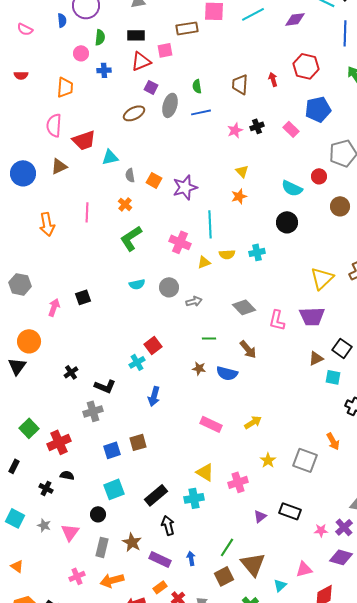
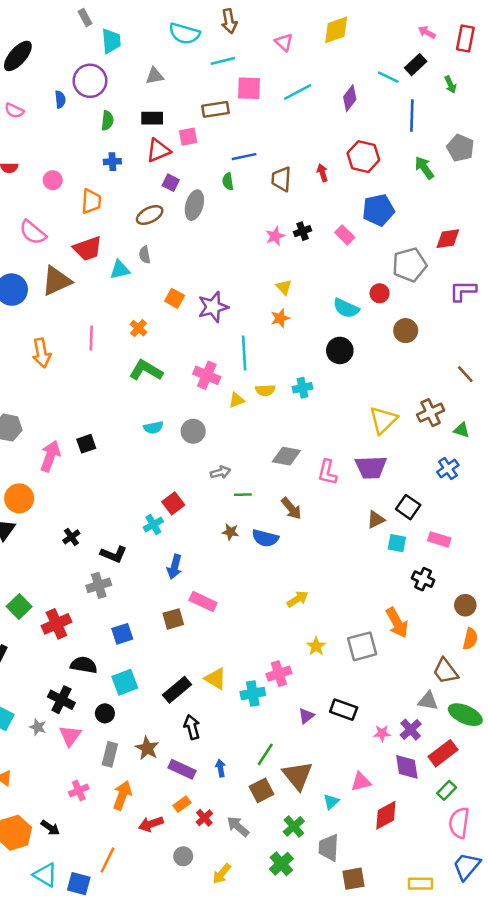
purple diamond: (295, 19) -> (350, 98), turned -45
pink circle: (81, 53) -> (53, 180), moved
orange trapezoid: (65, 87) -> (91, 201), moved
blue line: (201, 112) -> (244, 157), moved
pink semicircle: (54, 125) -> (33, 232), moved, turned -55
brown triangle: (59, 166) -> (56, 281), size x1.5
gray semicircle: (130, 175) -> (145, 255), moved
green L-shape: (131, 238) -> (146, 370), turned 64
gray arrow: (194, 301) -> (220, 472), moved
pink arrow: (54, 307) -> (50, 456), size x1.4
gray diamond: (244, 307) -> (286, 456), turned -35
pink rectangle: (211, 424) -> (203, 602), moved
orange arrow: (333, 441) -> (397, 623), size x1.4
brown square: (138, 442) -> (173, 619), moved
gray square: (305, 460) -> (362, 646), turned -35
yellow triangle: (205, 472) -> (216, 679), moved
black semicircle: (67, 475) -> (84, 665), moved, size x1.5
black cross: (46, 488) -> (61, 700), moved, size x1.5
cyan cross: (194, 498) -> (253, 693), moved
purple diamond: (341, 557) -> (407, 767), turned 65
orange arrow: (112, 580) -> (122, 795), turned 125

